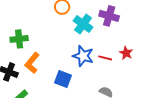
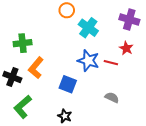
purple cross: (109, 16) -> (129, 20), moved
red star: (126, 53) -> (126, 48), moved

